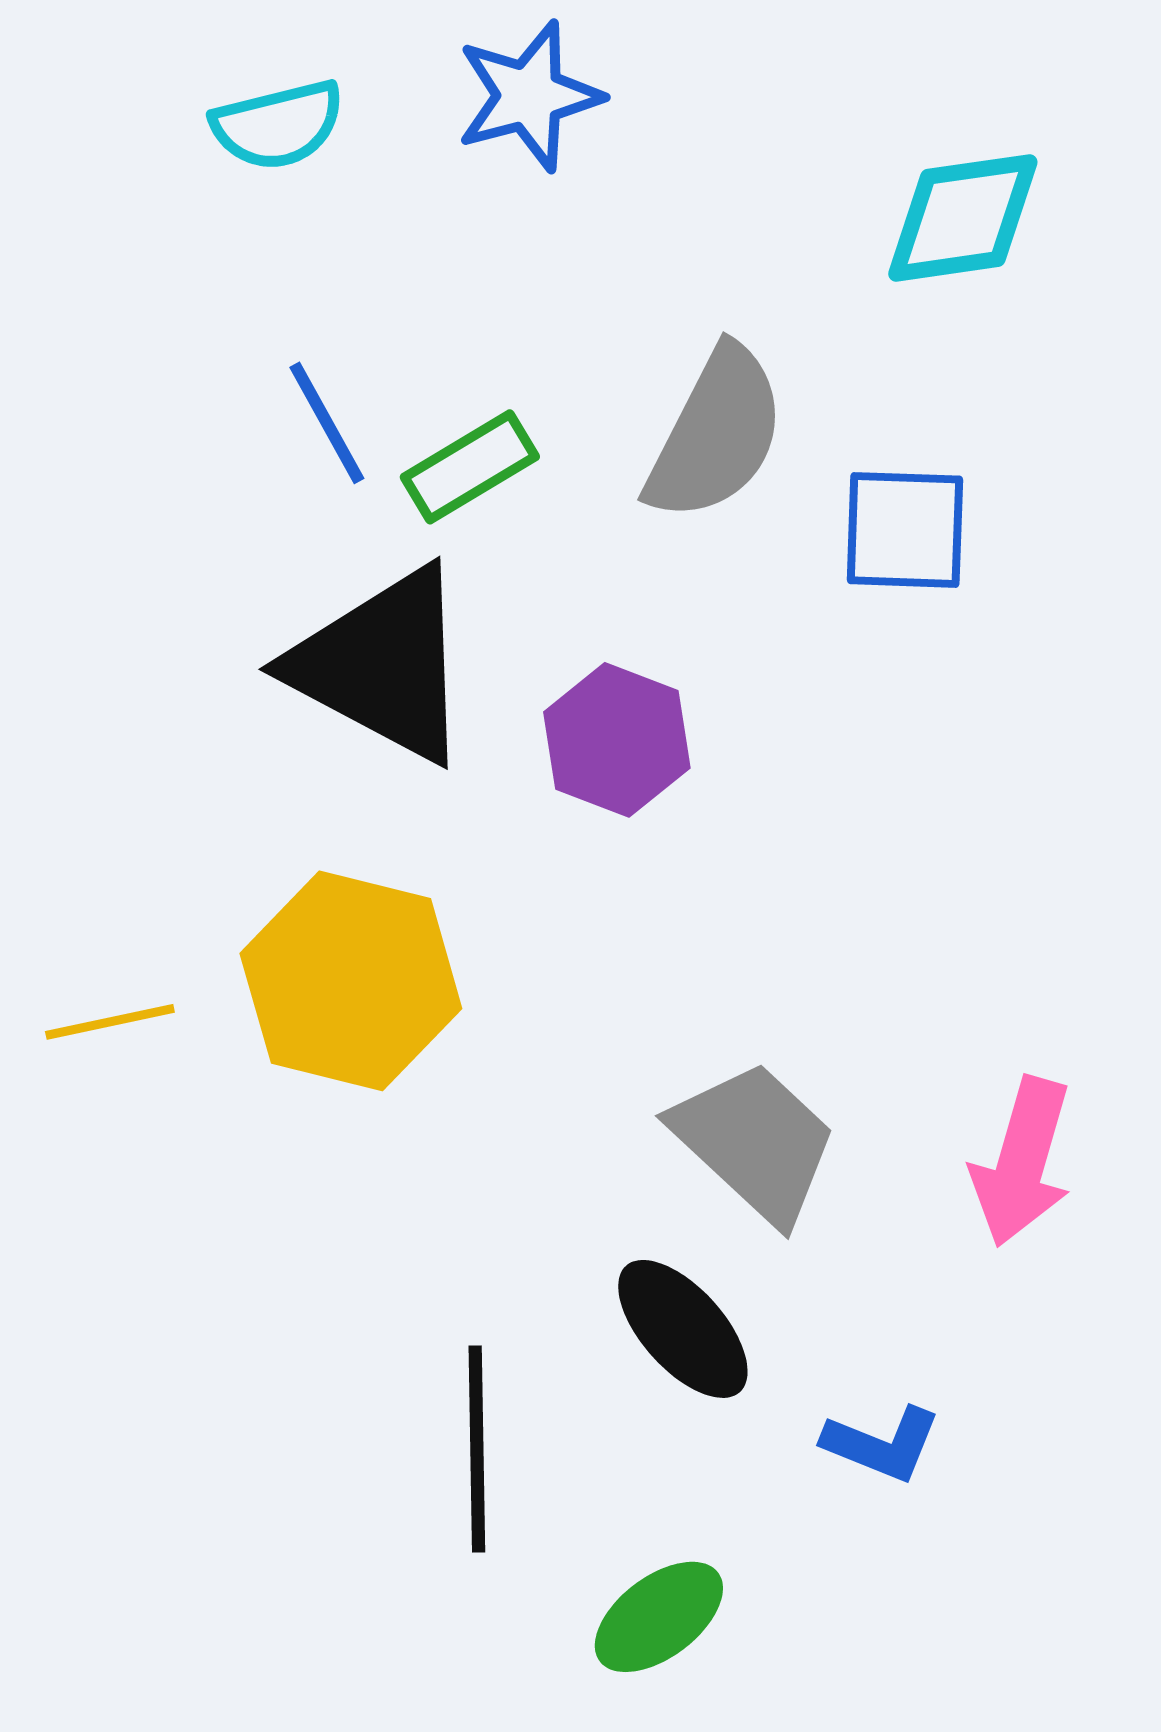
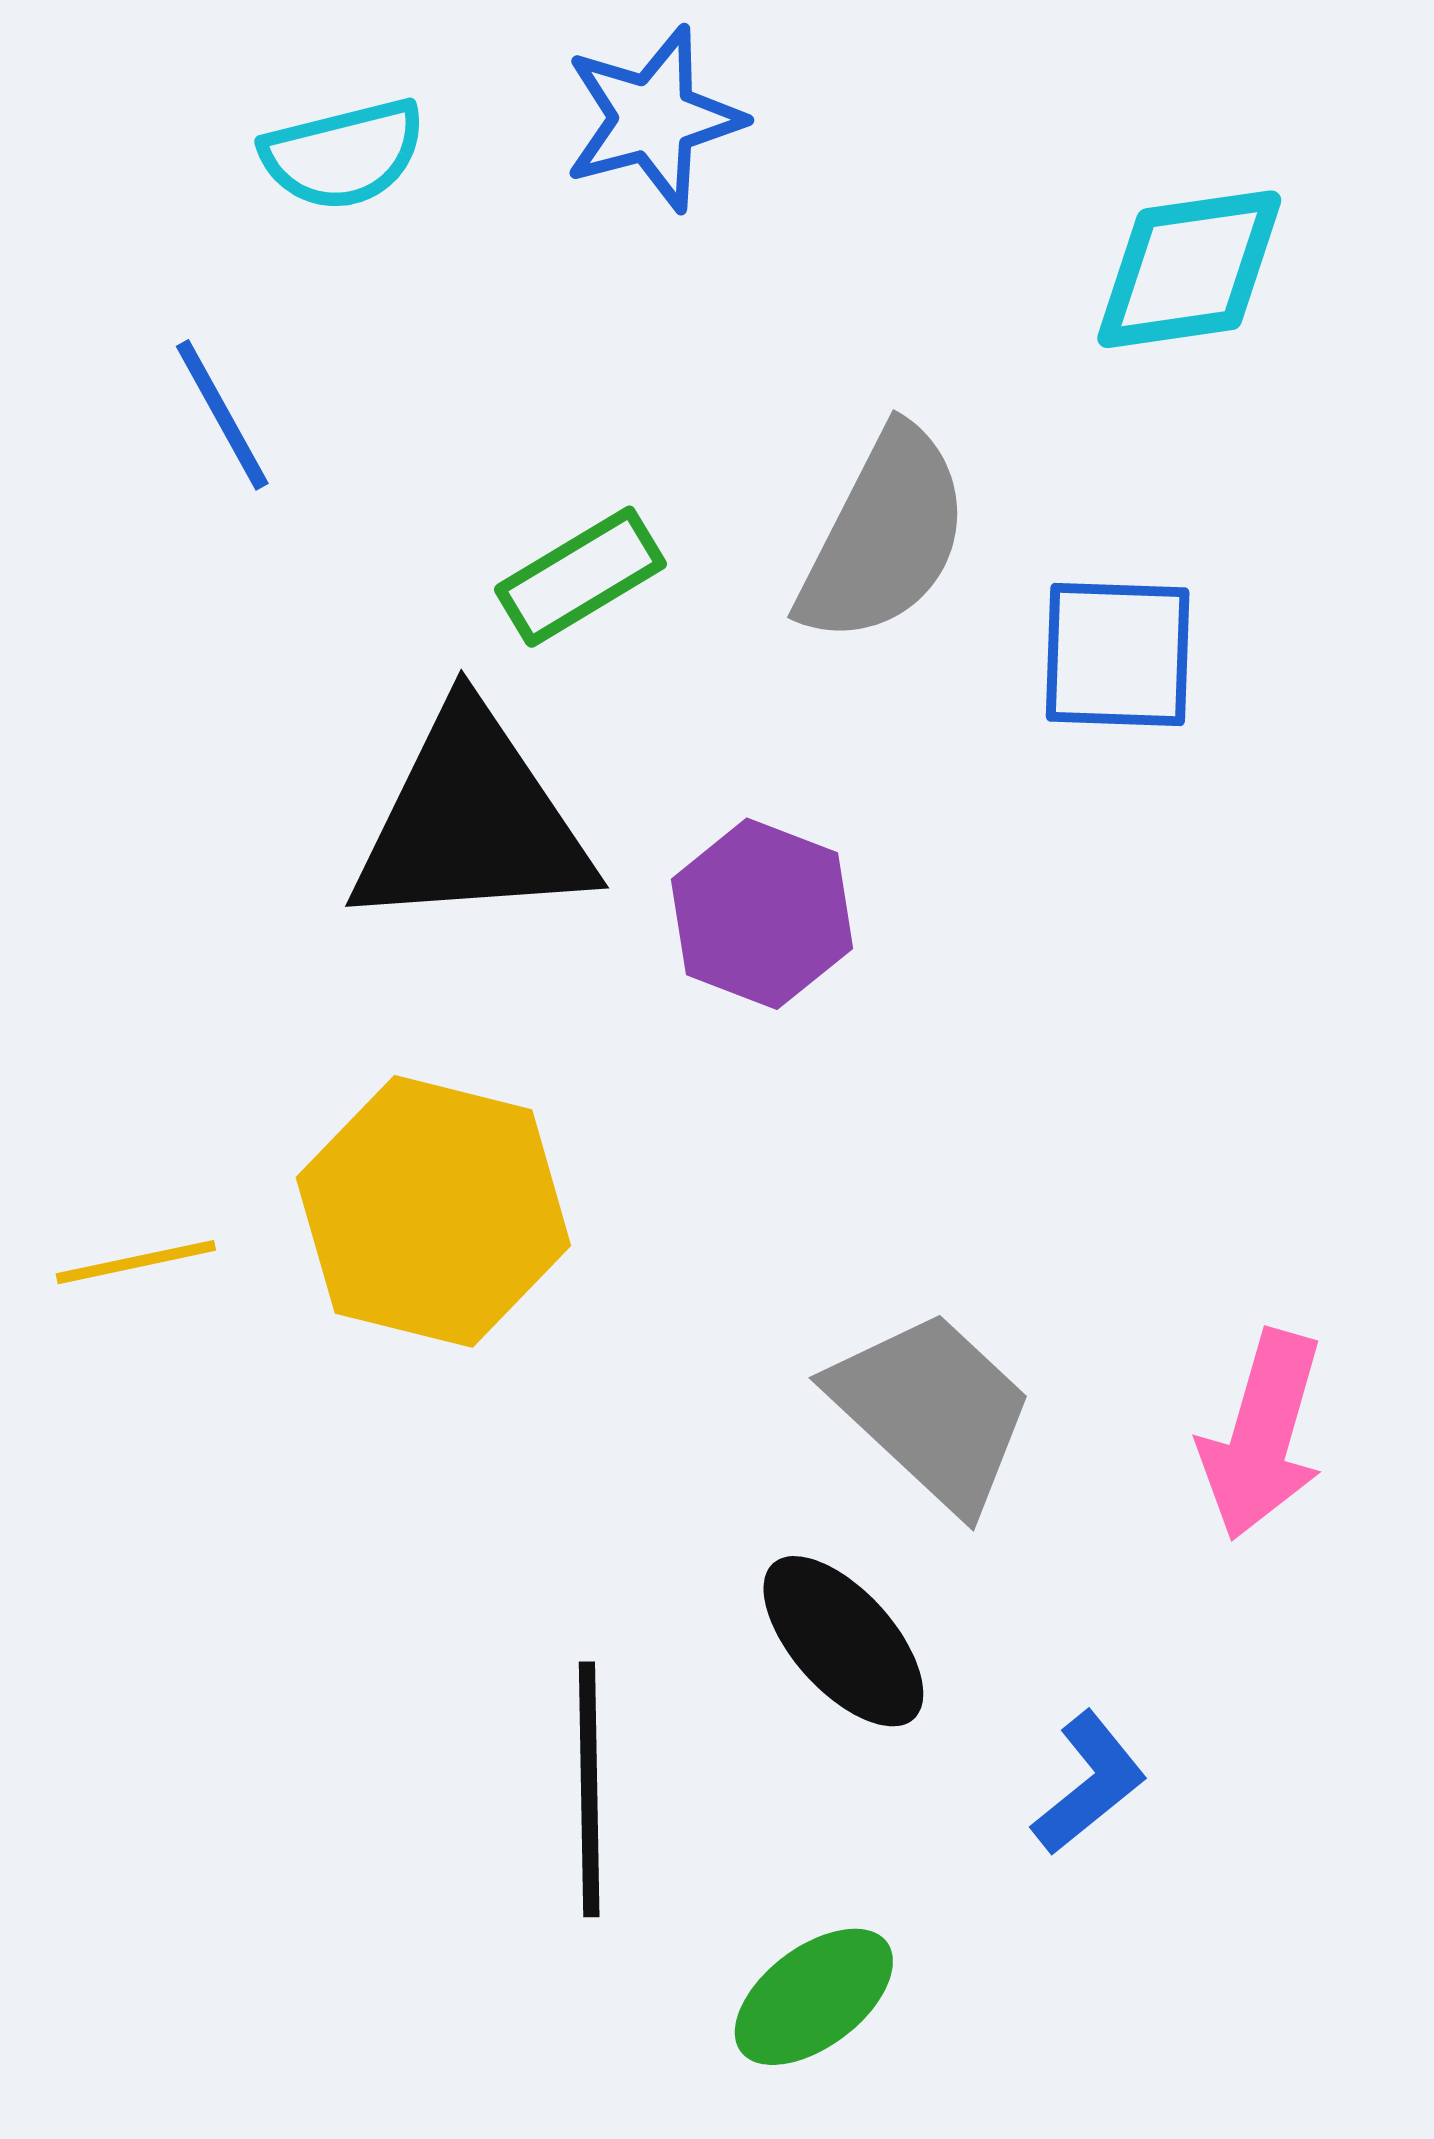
blue line: (327, 423) -> (222, 415), moved
black triangle: (382, 665) -> (472, 821), turned -32
blue L-shape: (882, 1444) -> (1089, 1783), turned -61

